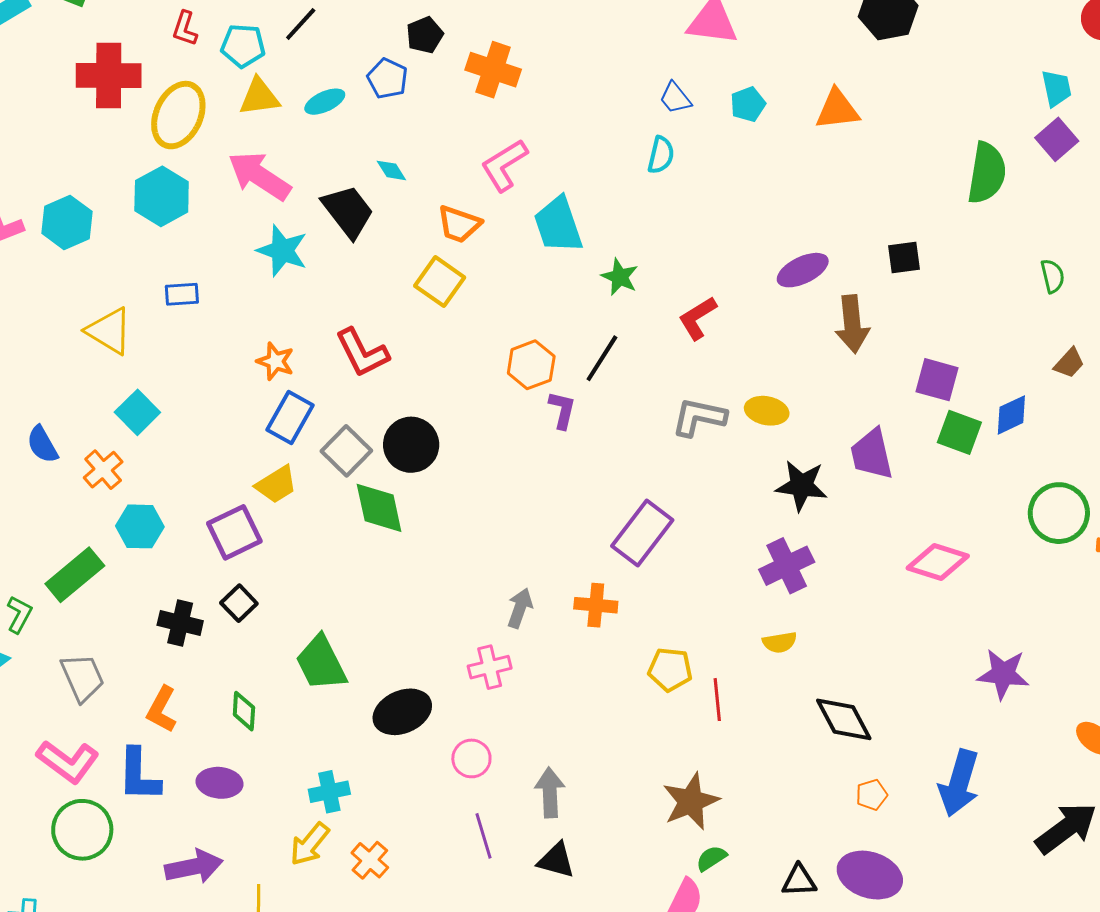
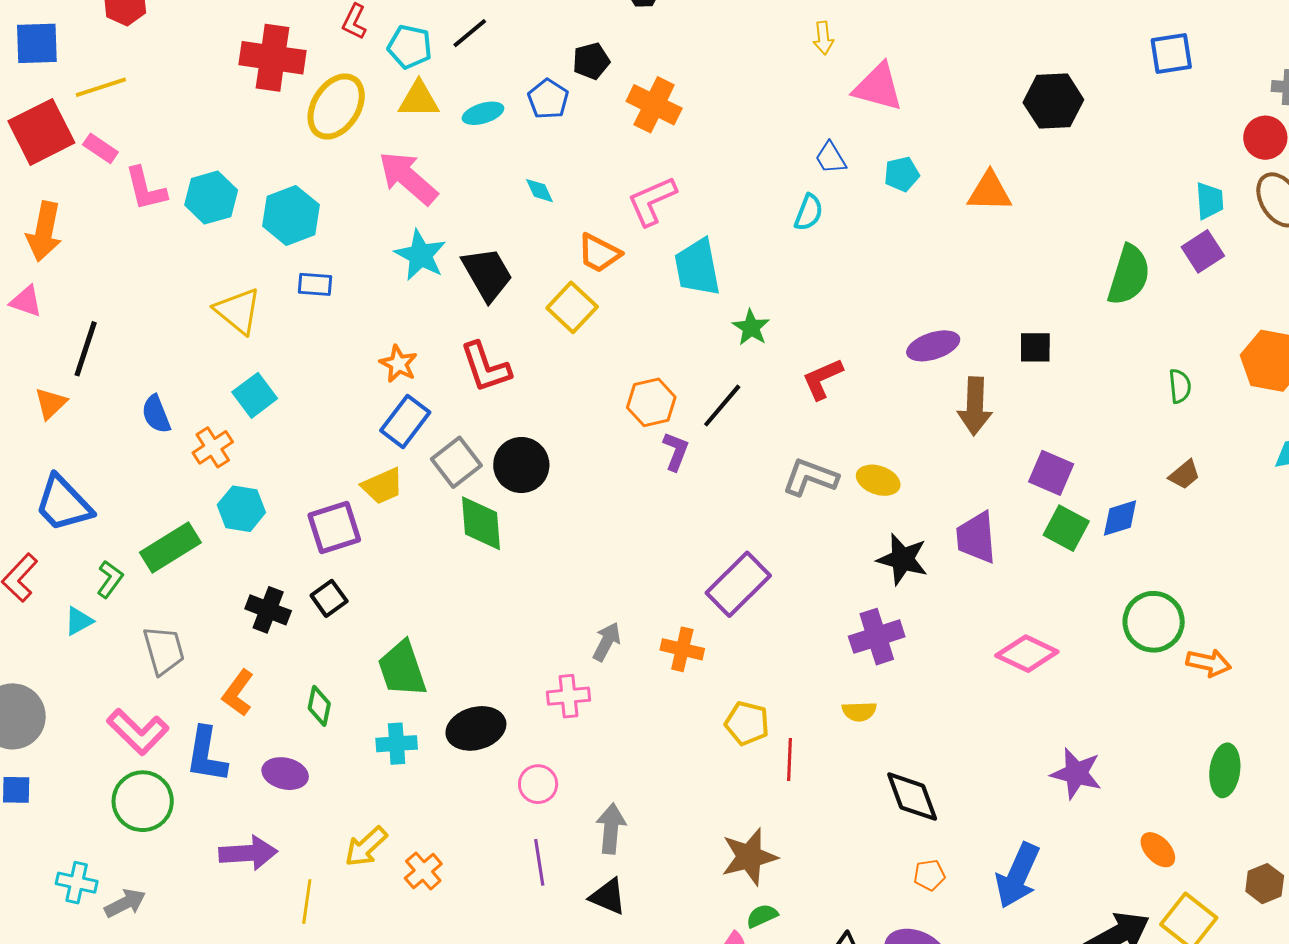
cyan hexagon: (162, 196) -> (291, 215), moved
black trapezoid: (348, 211) -> (487, 274), moved
cyan cross: (329, 792) -> (397, 744), moved

